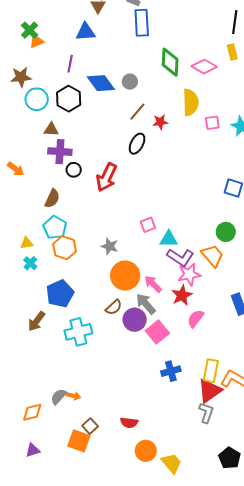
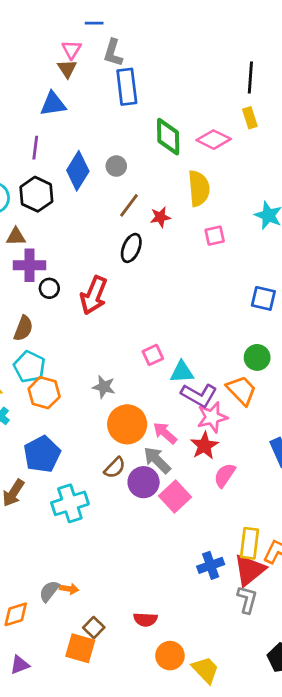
blue diamond: (101, 83) -> (78, 171), turned 72
pink square: (212, 123) -> (215, 236), moved
blue cross: (171, 371) -> (211, 565), moved

